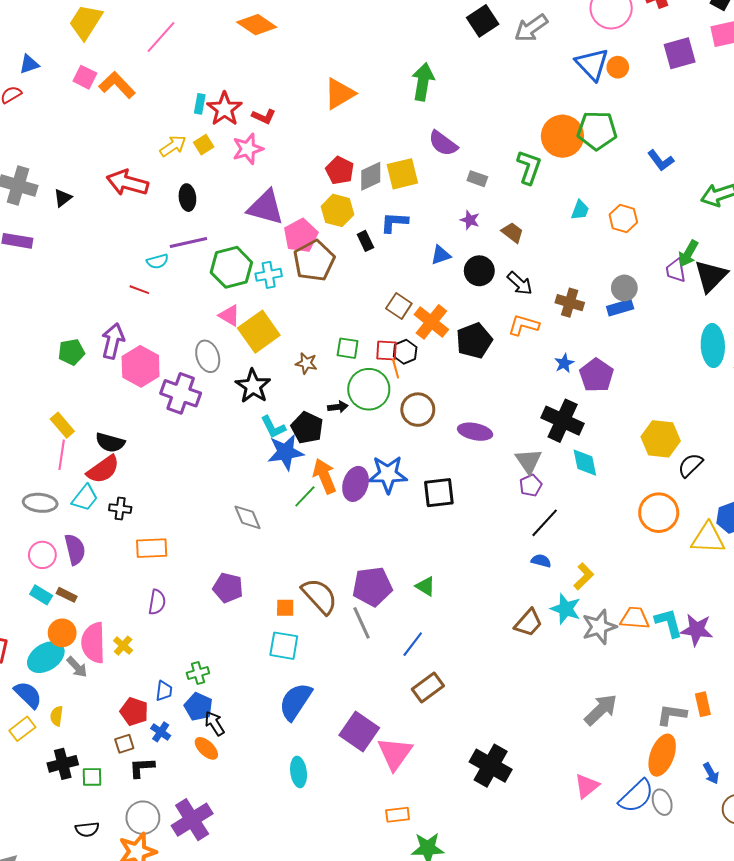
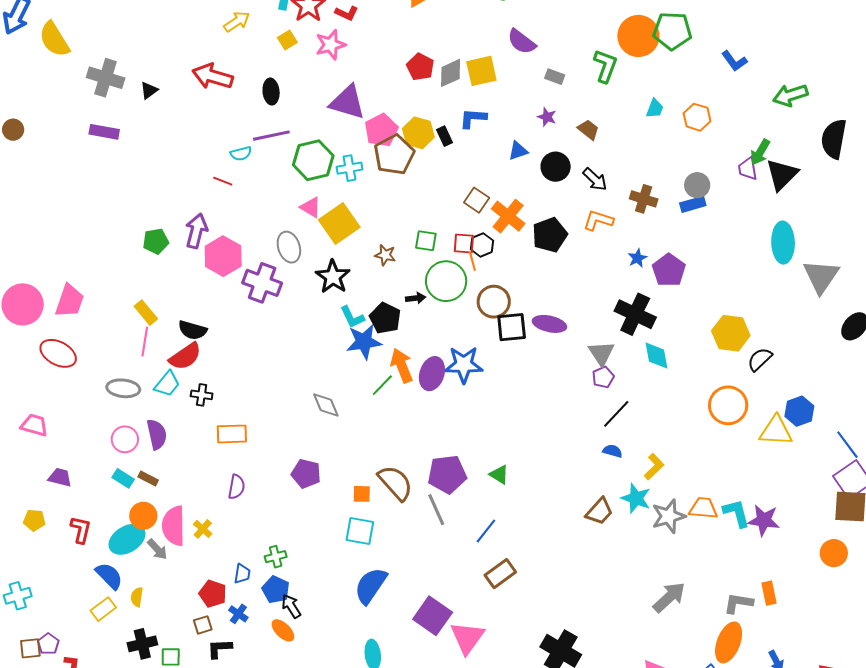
yellow arrow: (173, 146) -> (237, 22), moved
yellow hexagon: (337, 210) -> (418, 133), moved
black square: (439, 493) -> (512, 327), moved

